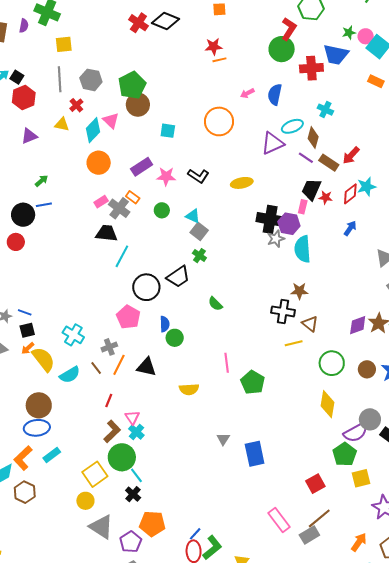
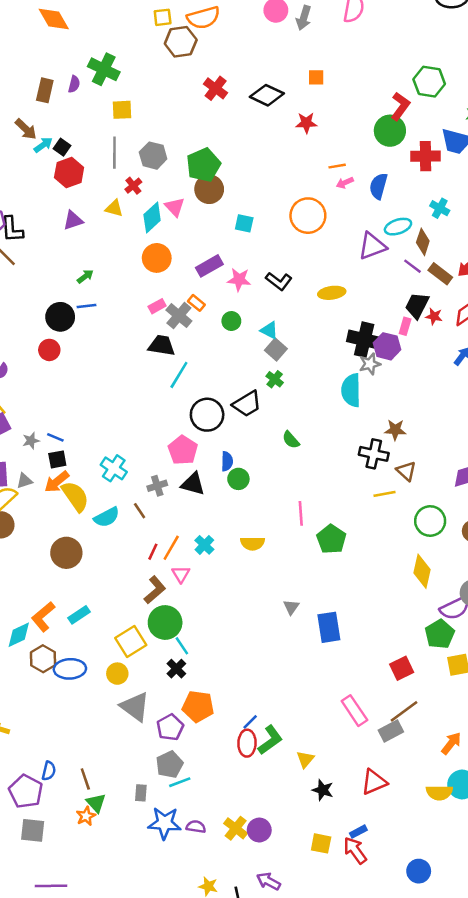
black diamond: (165, 21) -> (267, 95), moved
orange line: (219, 60) -> (337, 166), moved
cyan semicircle: (303, 249) -> (351, 390), moved
orange arrow: (28, 348) -> (57, 482), size x1.5
orange line: (119, 365) -> (171, 548), moved
black triangle: (146, 367) -> (193, 484), moved
blue ellipse: (37, 428) -> (70, 669), moved
cyan cross: (136, 432) -> (204, 545), moved

